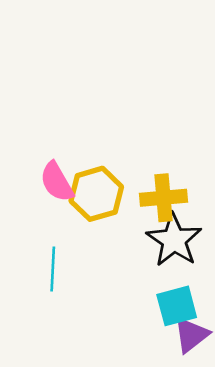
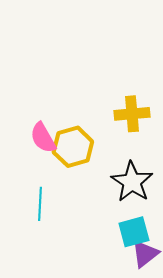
yellow cross: (163, 198) -> (132, 114), moved

